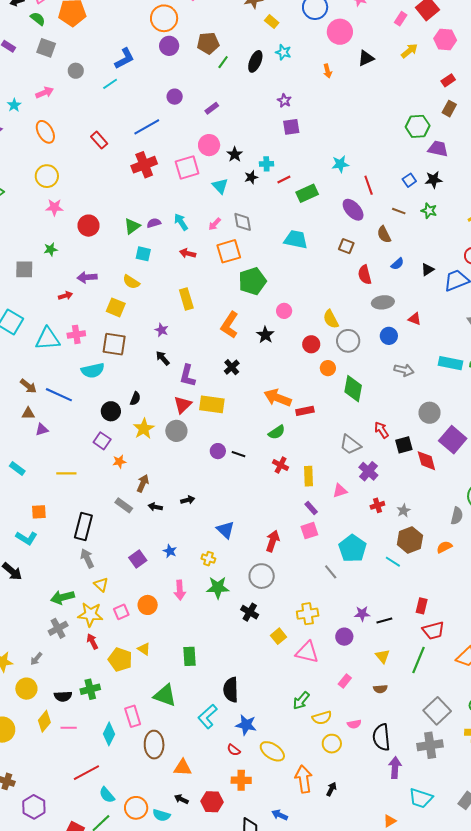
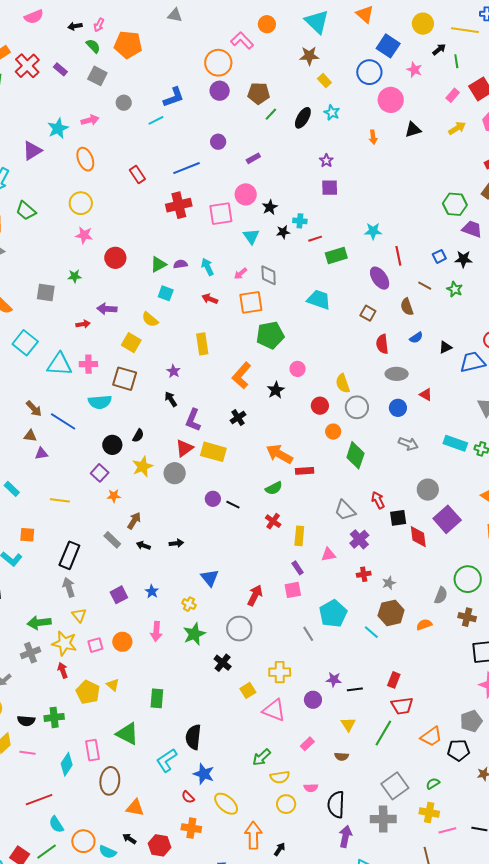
cyan star: (14, 105) -> (58, 128), size x1.5
green star: (218, 588) -> (194, 634), turned -30

